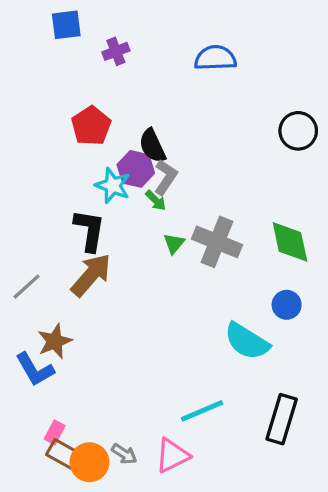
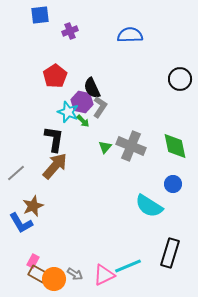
green arrow: (156, 200) -> (83, 121), moved
cyan line: (202, 411) -> (128, 266), moved

